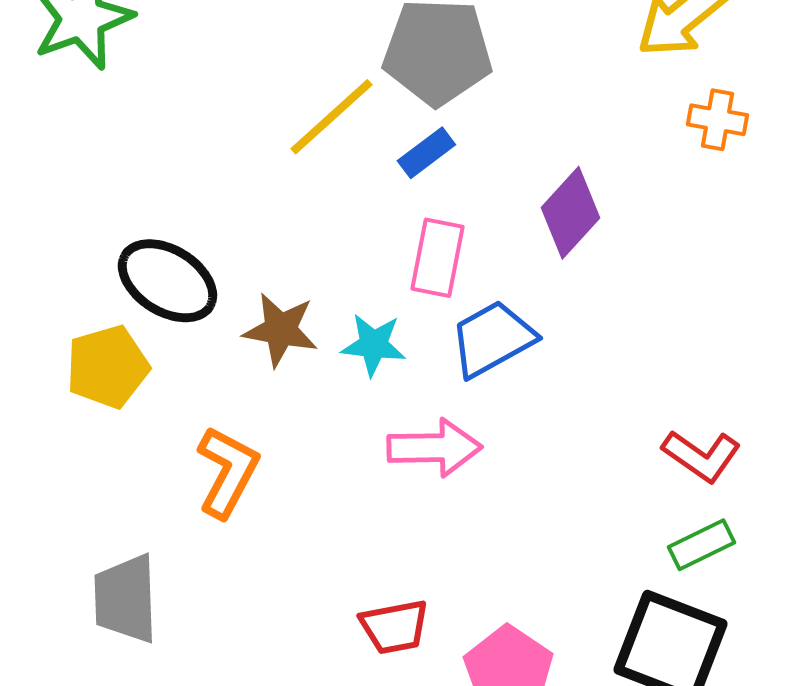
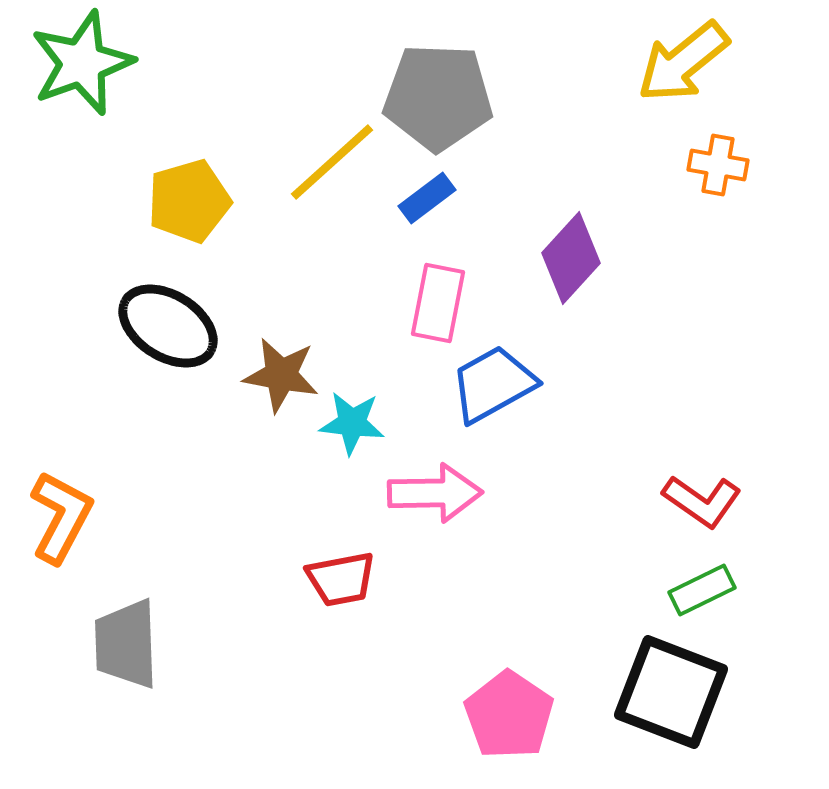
cyan star: (373, 345) -> (352, 423), moved
yellow pentagon: (107, 367) -> (189, 201), moved
orange L-shape: (227, 472) -> (61, 517), moved
red trapezoid: (394, 627) -> (341, 579), moved

